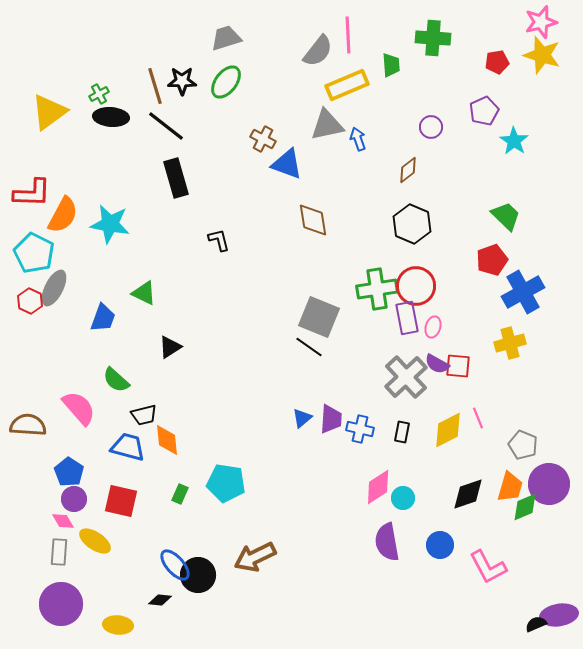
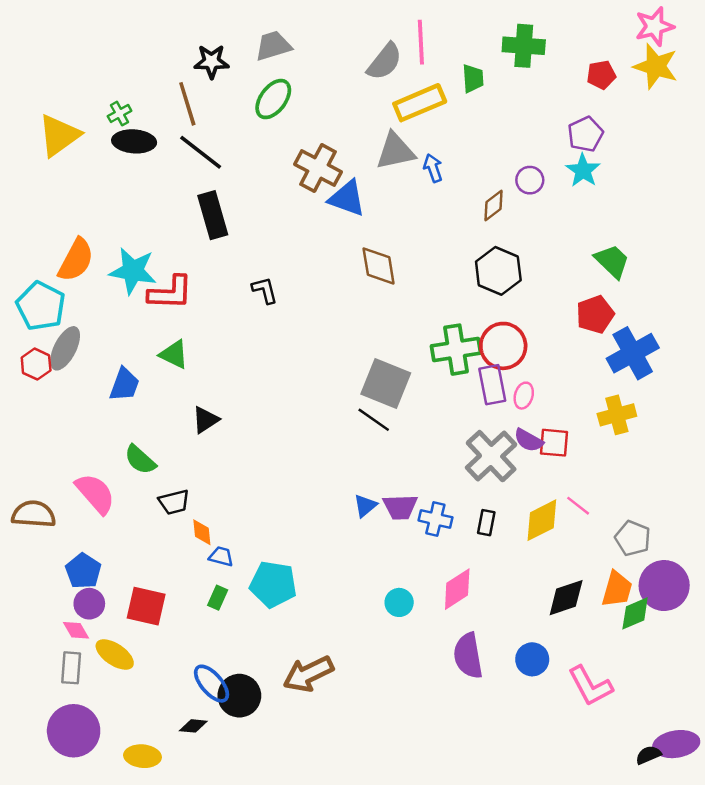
black star: (182, 81) -> (212, 62), moved
purple circle: (431, 127) -> (530, 180), moved
brown cross: (263, 139) -> (318, 168), size x1.5
cyan star: (514, 141) -> (583, 170), moved
red L-shape: (32, 193) -> (170, 293), moved
pink line: (478, 418) -> (578, 506), turned -30
purple trapezoid: (331, 419) -> (400, 507), turned 84
orange diamond: (167, 440) -> (202, 532), size x0.7
blue trapezoid: (128, 447) -> (221, 556), moved, size x0.6
cyan circle: (403, 498) -> (399, 602), moved

